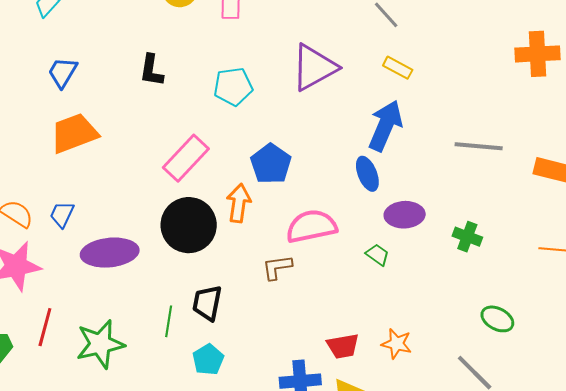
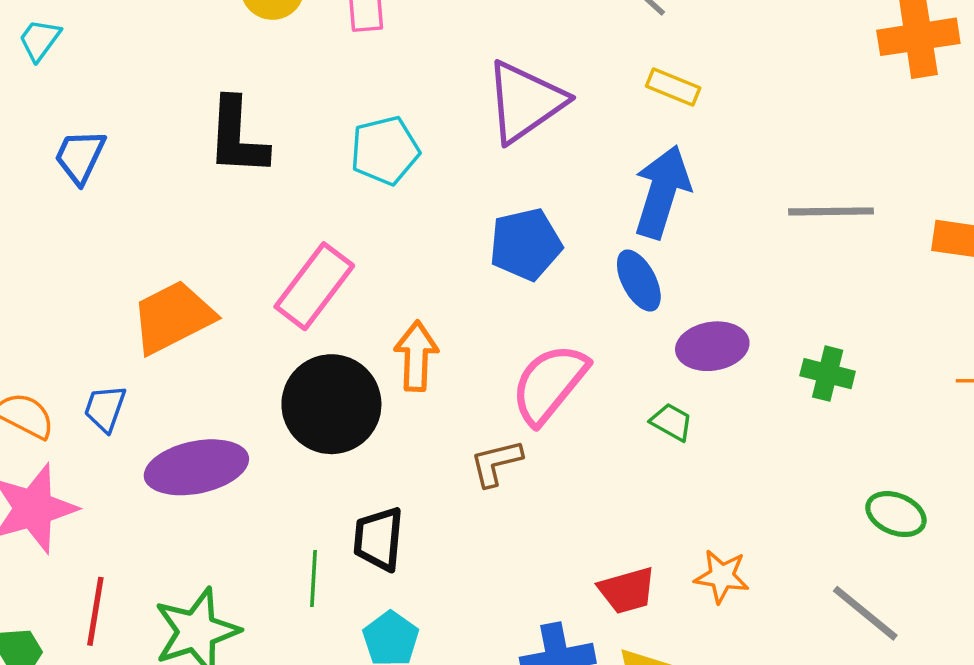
black L-shape: (151, 70) -> (237, 137), size x1.4
orange trapezoid: (74, 133) -> (173, 317), moved
blue pentagon: (271, 164) -> (526, 244), moved, turned 30
pink semicircle: (311, 226) -> (549, 384), turned -33

